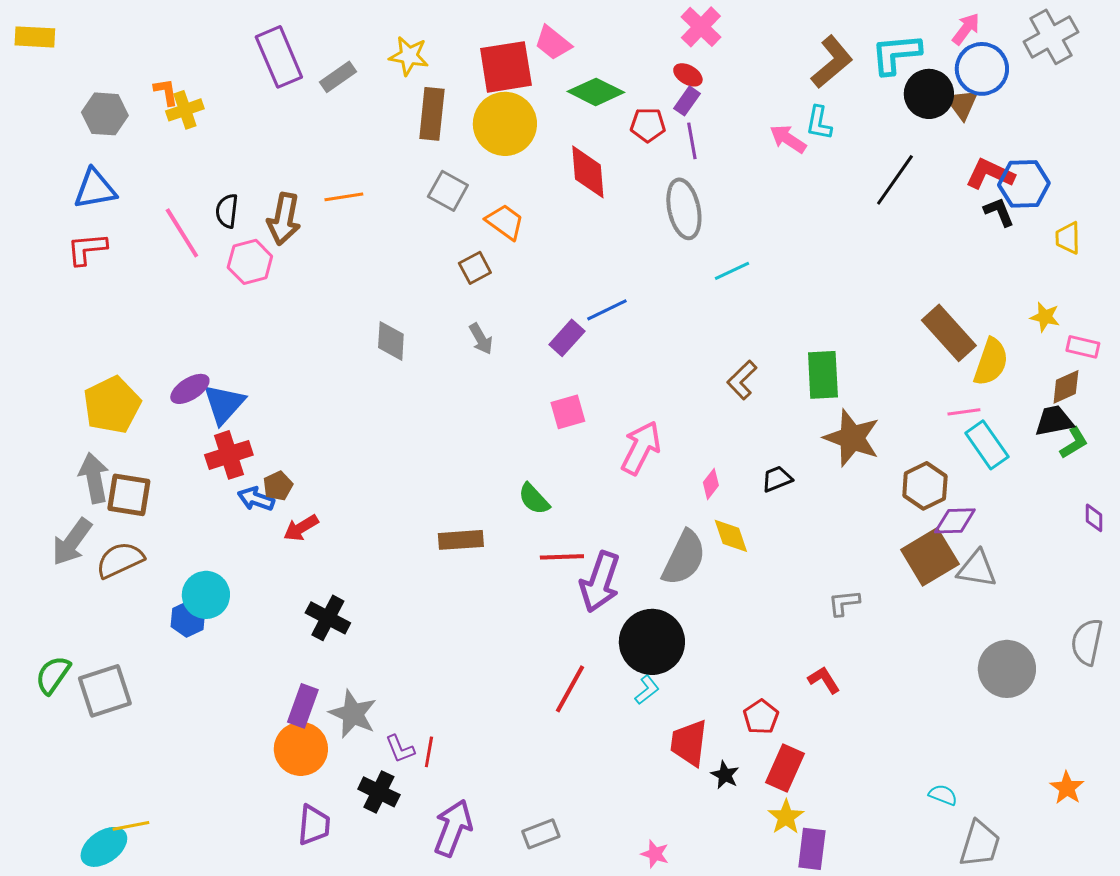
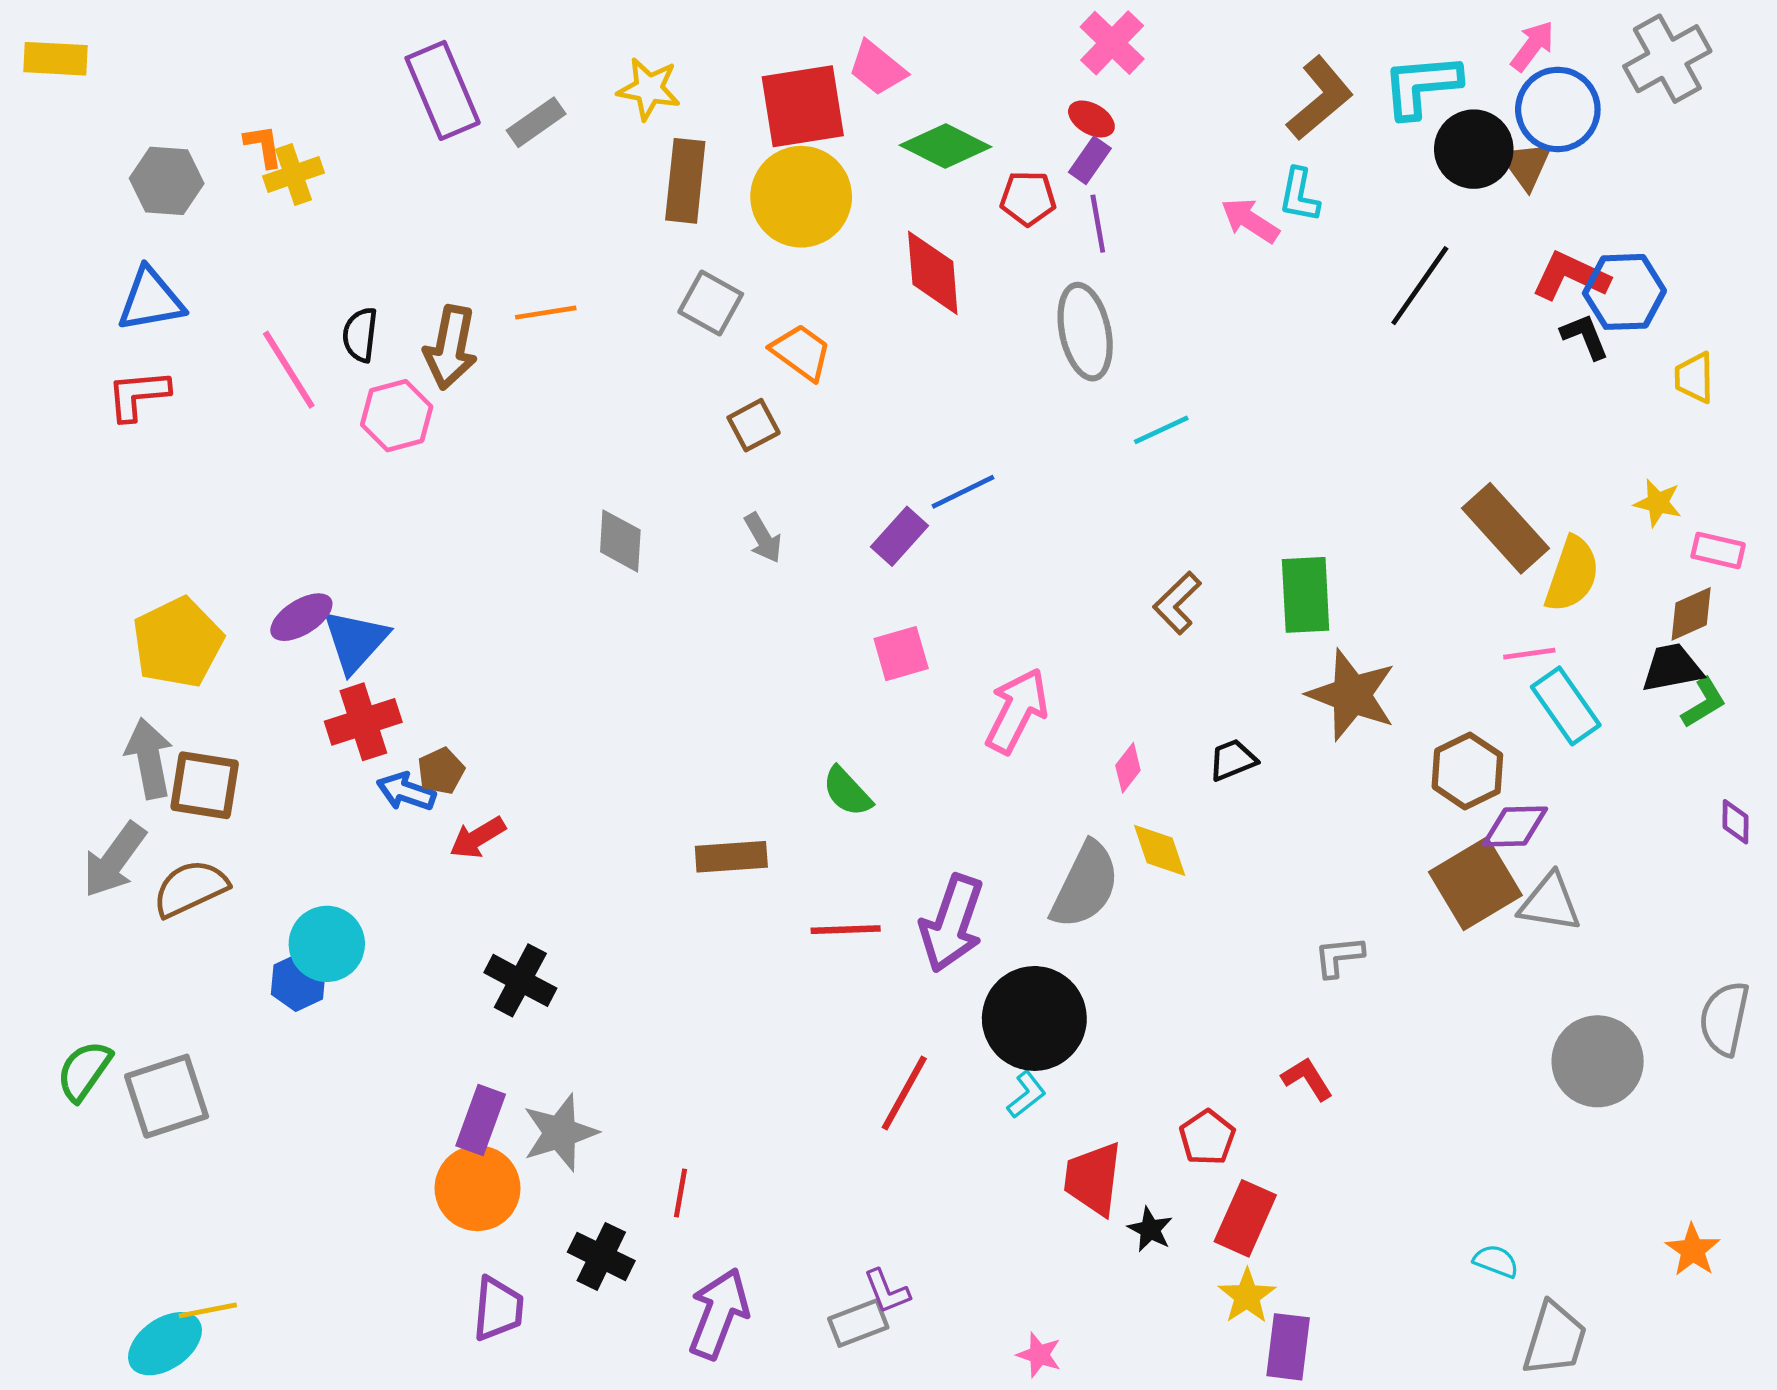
red line: (562, 557) -> (846, 930), moved
gray star: (353, 714) -> (560, 1133), turned 30
purple L-shape: (400, 749) -> (887, 1291), moved

